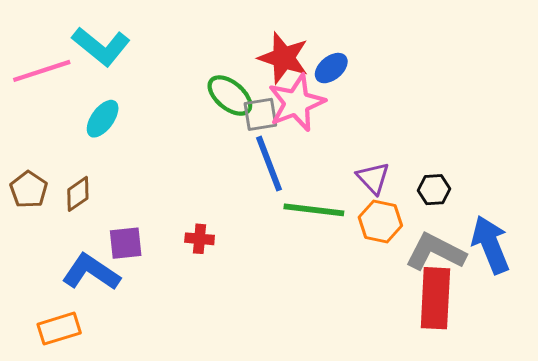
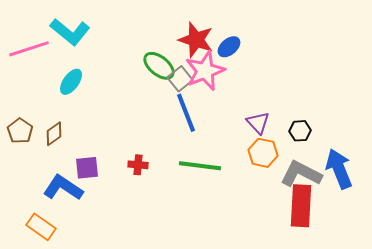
gray square: (260, 114) -> (180, 79), turned -30
green line: (314, 210) -> (200, 166), moved
orange rectangle: (59, 329) -> (41, 227), turned 52

